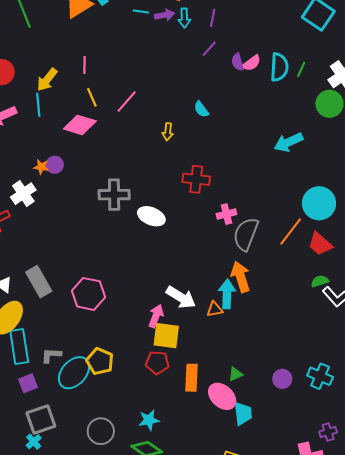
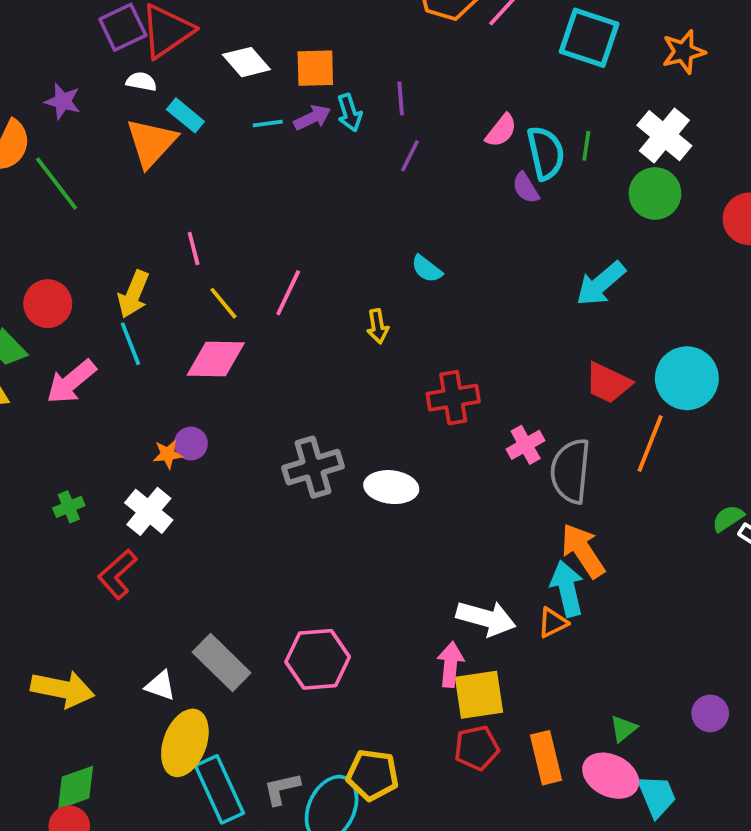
purple semicircle: (238, 62) -> (526, 188), moved
pink semicircle: (252, 63) -> (501, 131), moved
red trapezoid: (320, 244) -> (608, 383), moved

